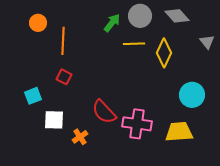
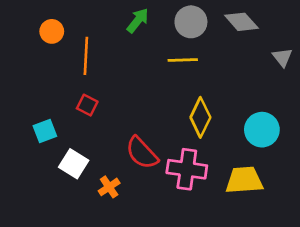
green arrow: (112, 23) -> (138, 20), moved
yellow diamond: (164, 53) -> (200, 117), moved
white square: (54, 120) -> (74, 164), turned 30

